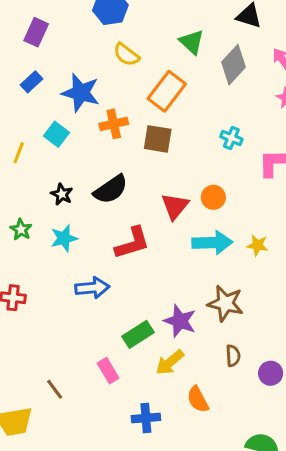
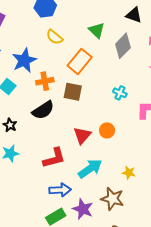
blue star: (81, 93) -> (24, 60), turned 30
black semicircle: (111, 189) -> (43, 110), moved
cyan arrow: (212, 243) -> (90, 169), moved, turned -35
yellow star: (257, 245) -> (129, 173), moved
blue arrow: (92, 288) -> (60, 190), moved

